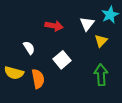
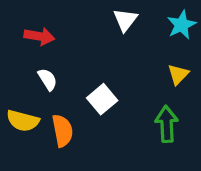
white triangle: (87, 24) -> (125, 20), moved
red arrow: (54, 26) -> (39, 36), moved
yellow triangle: (101, 41) -> (178, 74), moved

